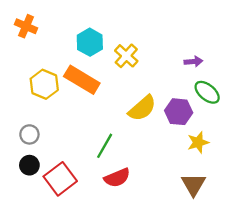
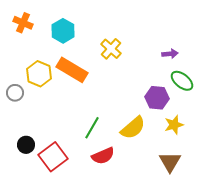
cyan hexagon: (90, 42) -> (63, 31), moved
yellow semicircle: (142, 108) -> (133, 128), moved
gray circle: (29, 134) -> (15, 93), moved

